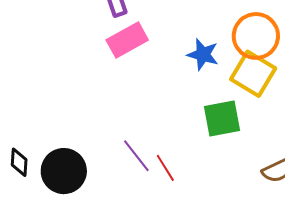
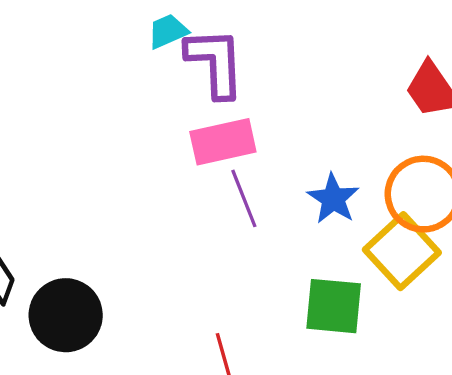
purple line: (136, 156) -> (244, 198), moved

